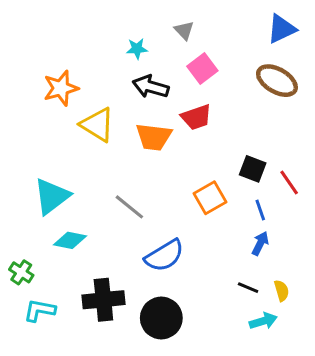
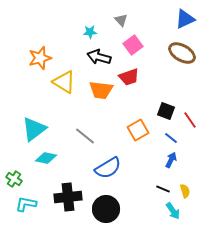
blue line: (260, 210) -> (171, 138), turned -32
cyan arrow: (263, 321) -> (173, 211), turned 72

